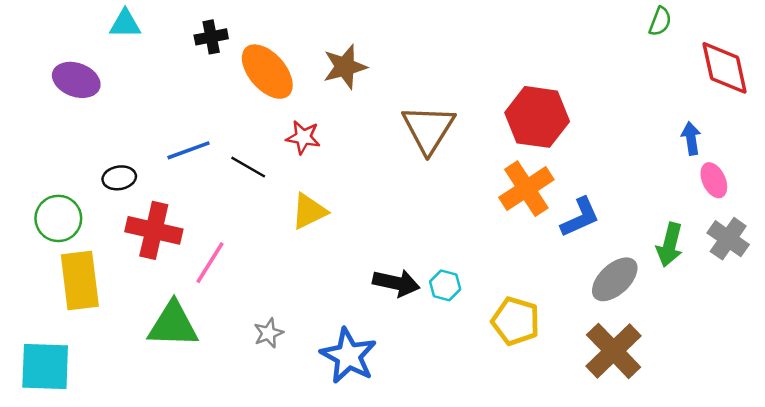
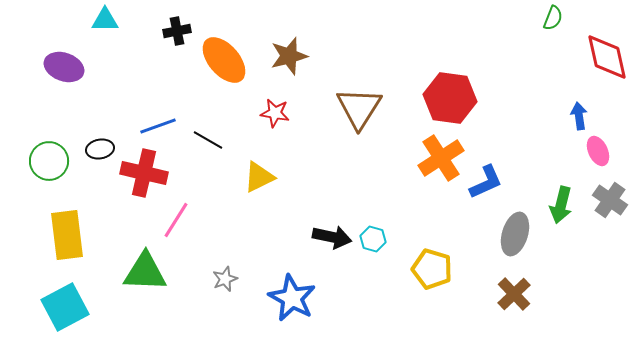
red star: (303, 137) -> (275, 113), moved
green circle: (58, 218) -> (49, 161), moved
red cross: (154, 230) -> (144, 173), moved
gray ellipse: (615, 279) -> (515, 234), turned -30
brown cross: (614, 351) -> (514, 294), size x0.7
cyan square: (45, 366) -> (65, 307), moved, turned -30

